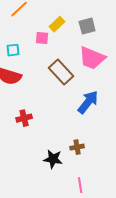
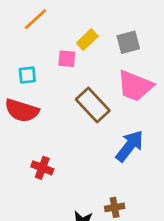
red cross: (24, 118) -> (42, 168), turned 35

